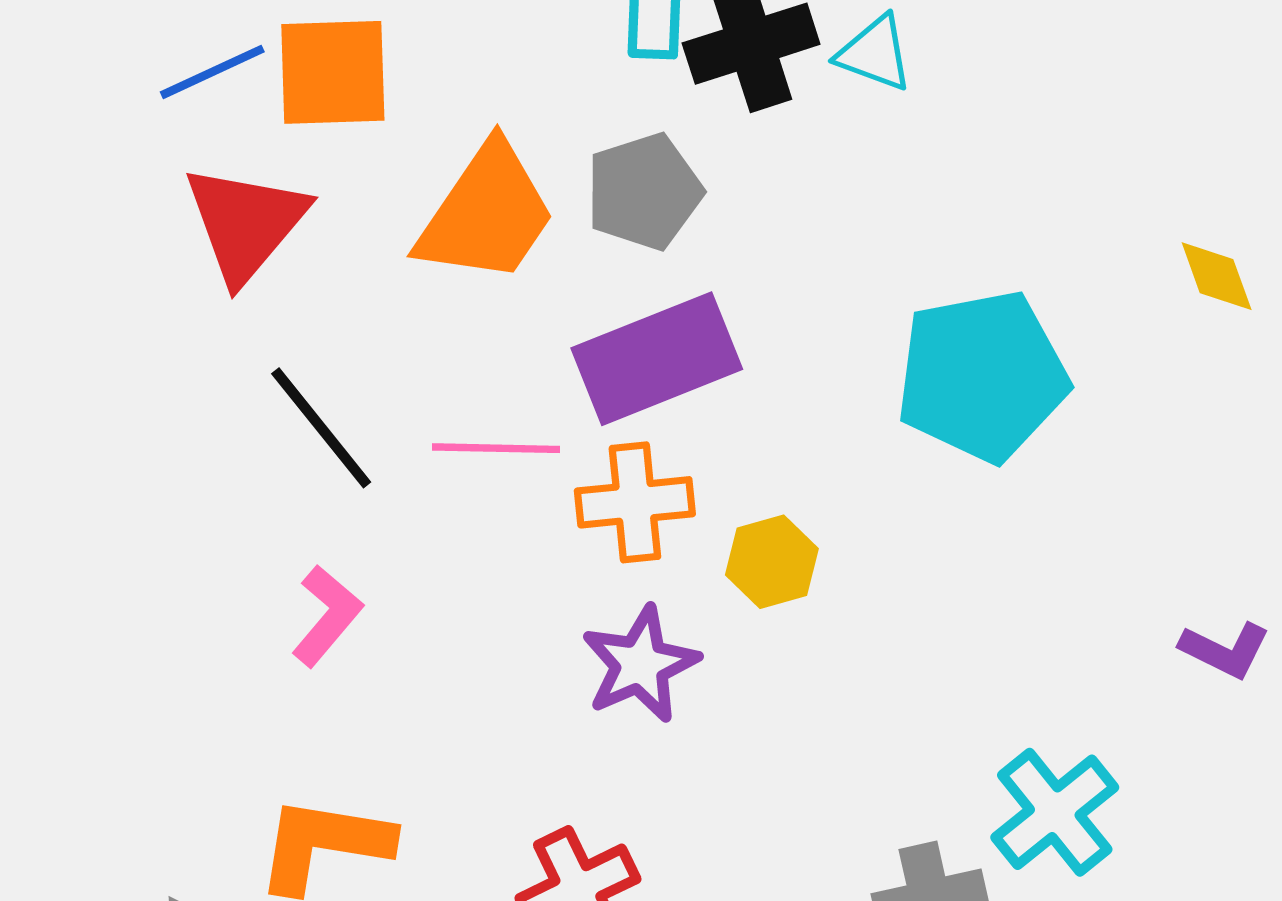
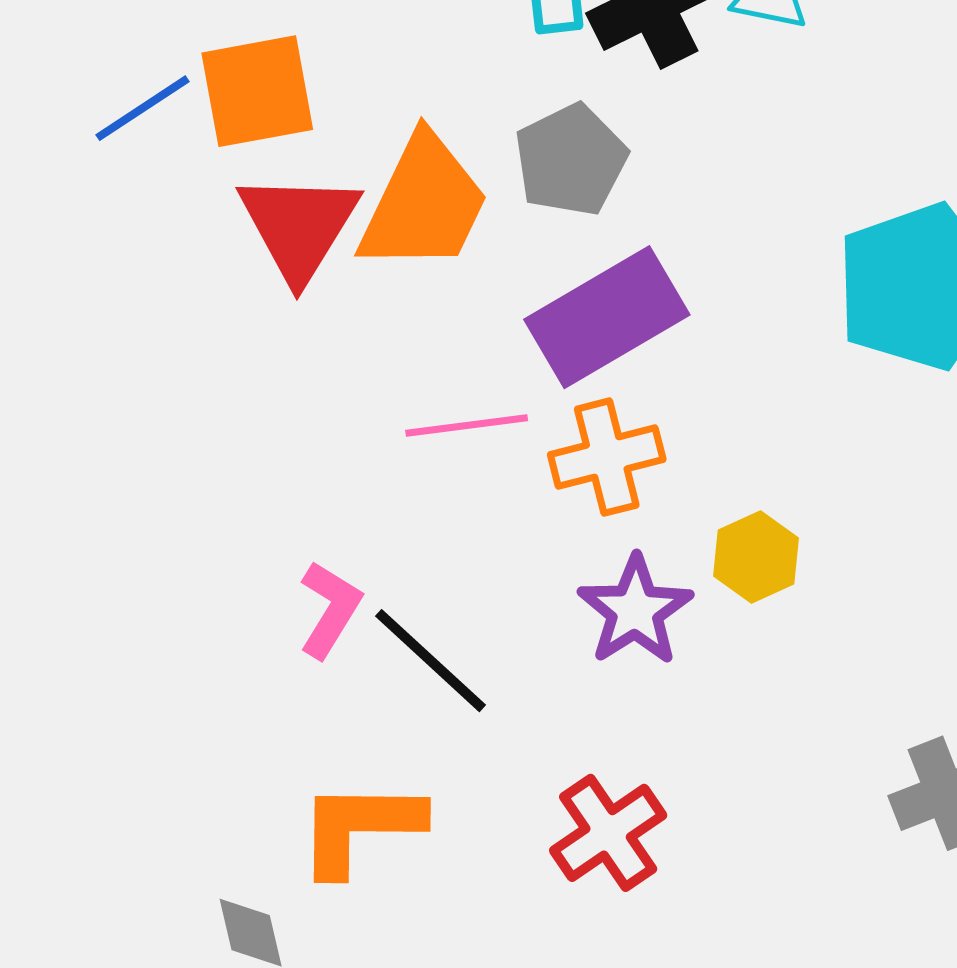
red triangle: (246, 223) -> (299, 226), moved
black line: (321, 428) -> (431, 661), moved
yellow hexagon: (772, 562) -> (756, 557), moved

